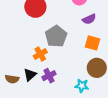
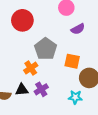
orange square: (93, 43) -> (72, 61), moved
black triangle: (30, 75) -> (22, 90), turned 40

